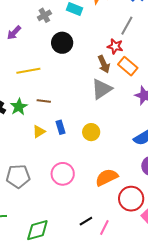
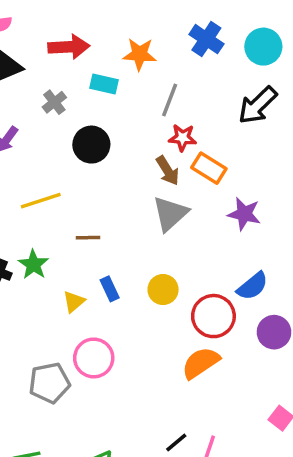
gray line: (127, 26) -> (170, 100), moved
brown line: (44, 101) -> (88, 238), moved
pink circle: (63, 174) -> (94, 358), moved
red circle: (131, 199) -> (213, 316), moved

